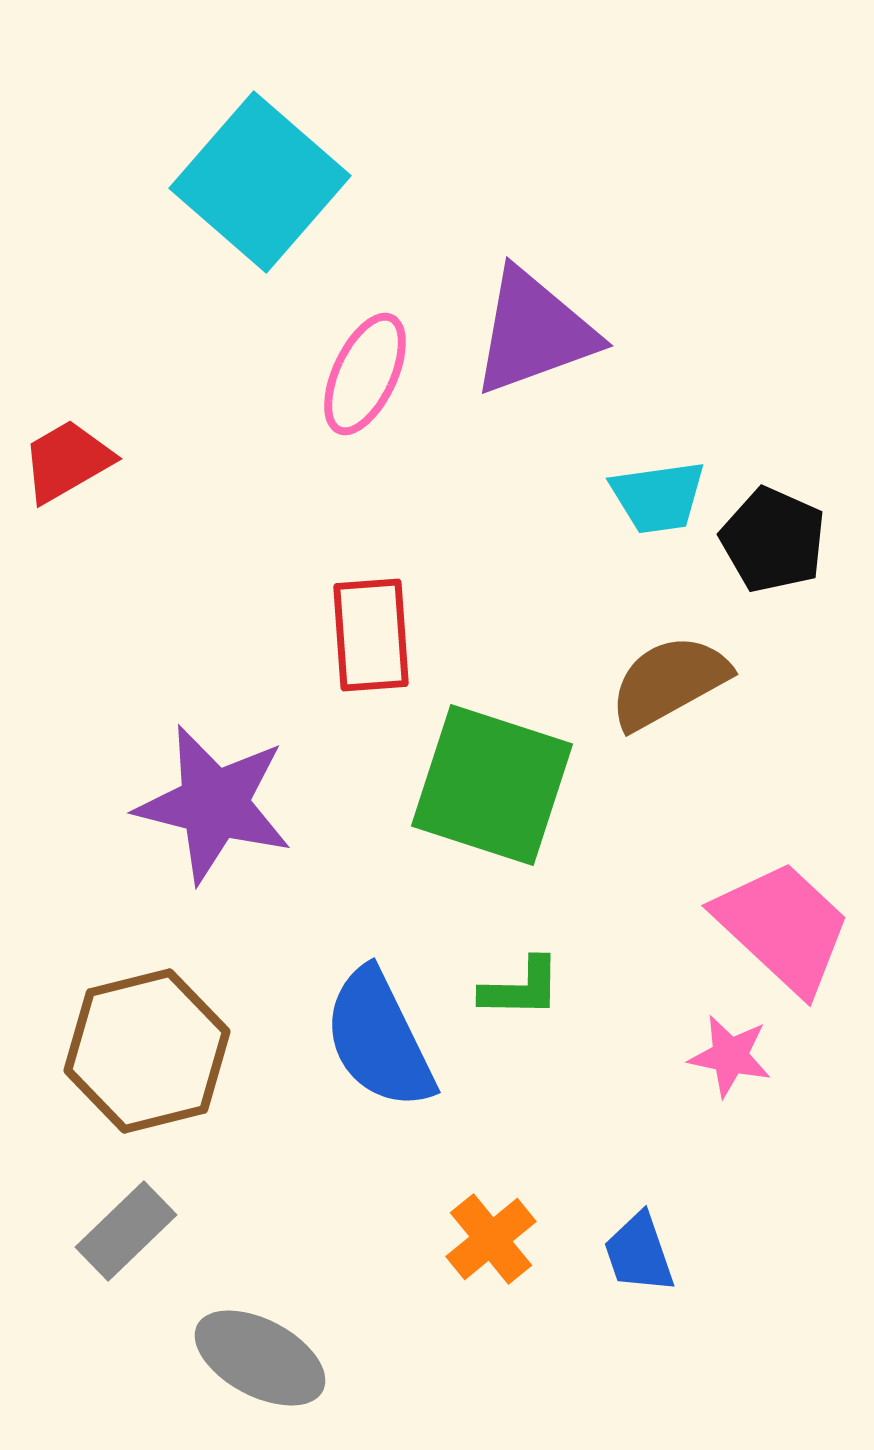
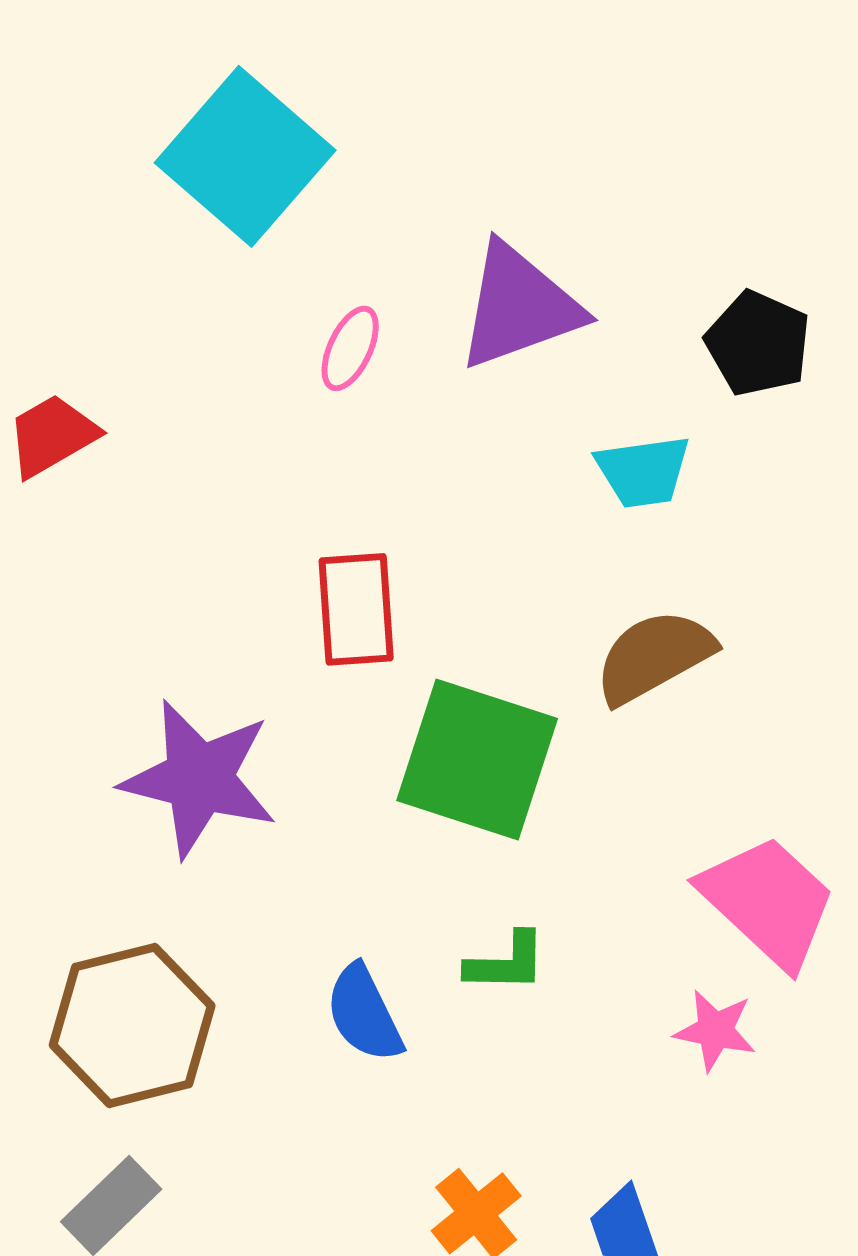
pink ellipse: (365, 374) -> (350, 348), size x0.7
black pentagon: (773, 540) -> (758, 343), moved
blue semicircle: (379, 1039) -> (364, 1013), size x0.7

